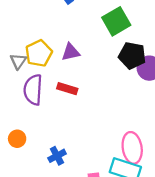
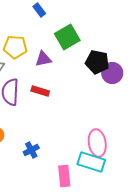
green square: (116, 21) -> (67, 37), moved
yellow pentagon: (39, 53) -> (15, 47), moved, turned 30

